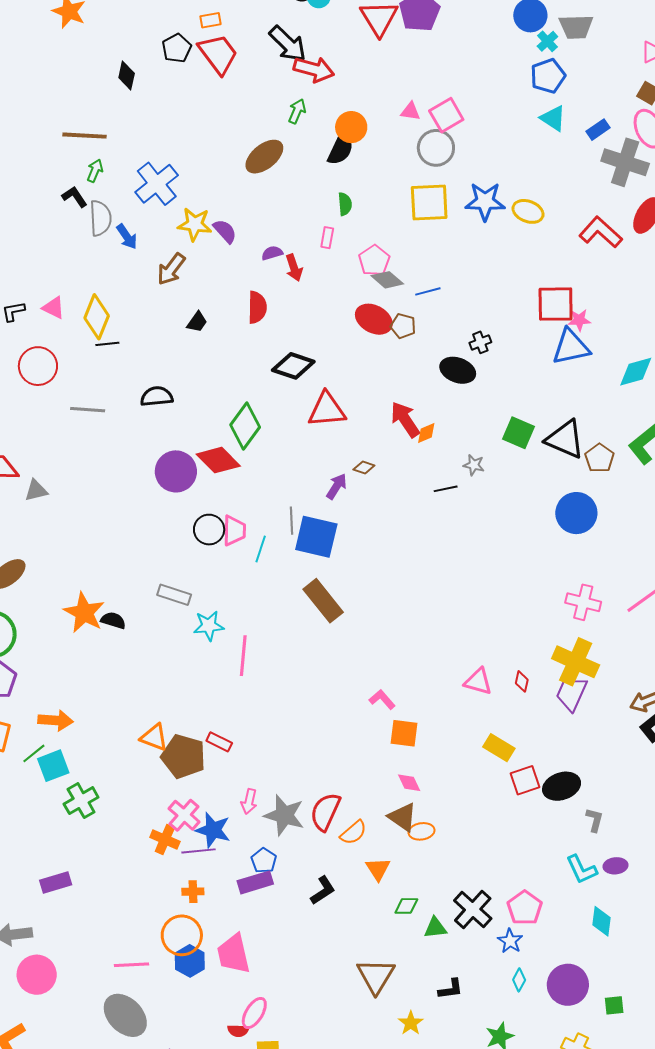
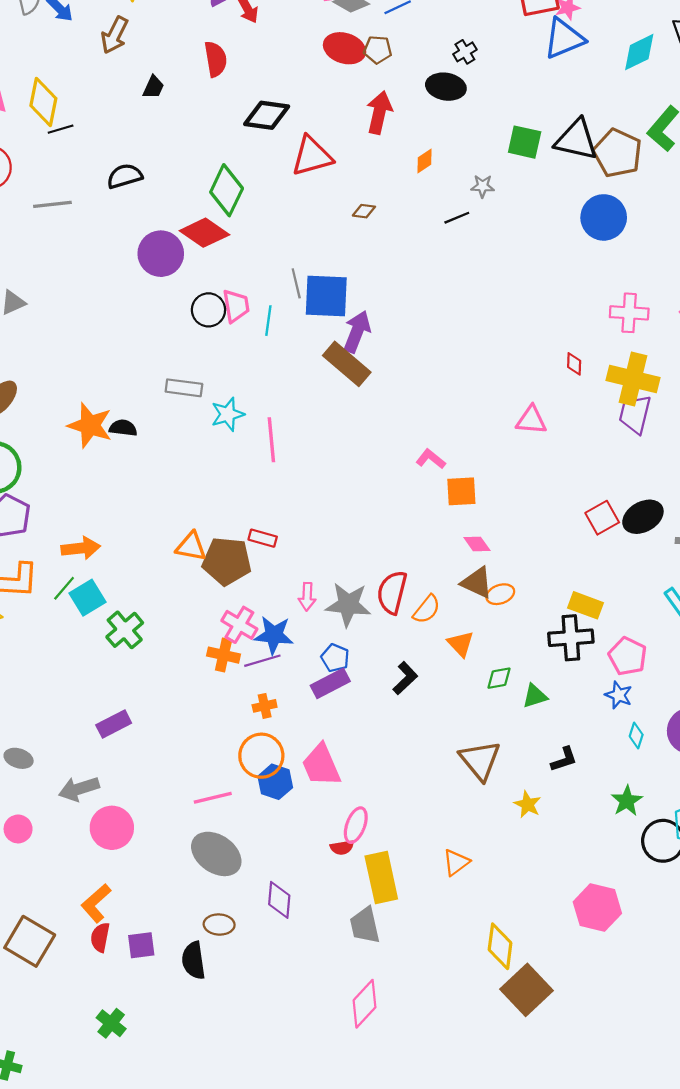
red arrow: (405, 419) -> (379, 113), moved, turned 57
brown pentagon: (599, 458) -> (618, 153), size x1.5
purple arrow: (337, 486) -> (357, 332), moved, size x1.4
red diamond: (522, 681) -> (574, 364), moved
yellow rectangle: (499, 748) -> (586, 605), moved
black cross: (473, 910) -> (571, 638), moved, turned -36

